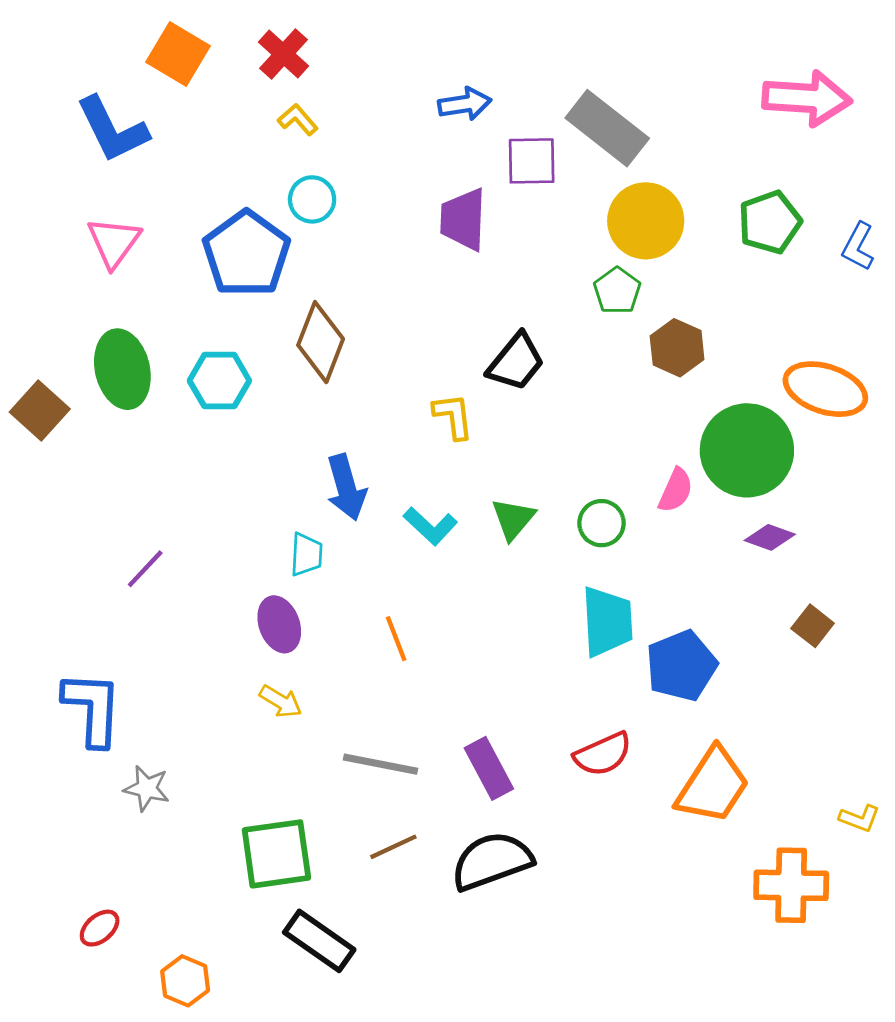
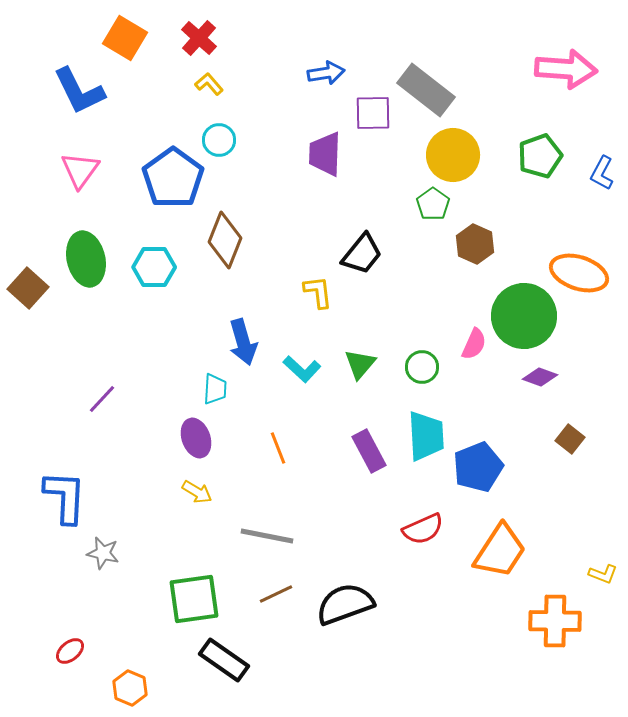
purple rectangle: (489, 768) -> (369, 451), moved

